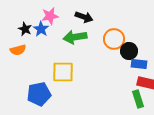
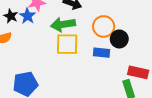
blue rectangle: (139, 64) -> (102, 53), moved
yellow square: (63, 72) -> (67, 44), moved

